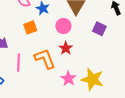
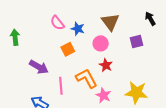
purple square: (99, 29) -> (137, 41), turned -32
pink star: (68, 79) -> (103, 95), moved

